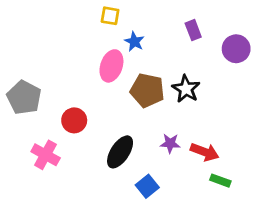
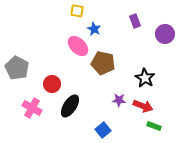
pink ellipse: (111, 66) -> (78, 46), turned -65
black star: (186, 89) -> (145, 78), moved
black ellipse: (120, 152) -> (70, 106), moved

